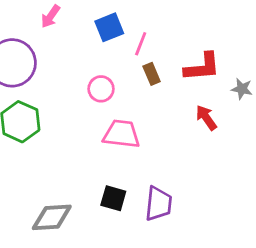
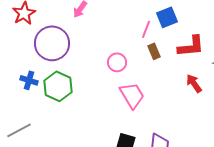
blue square: (109, 27) -> (167, 17), moved
pink trapezoid: (122, 134) -> (132, 95), turned 52

